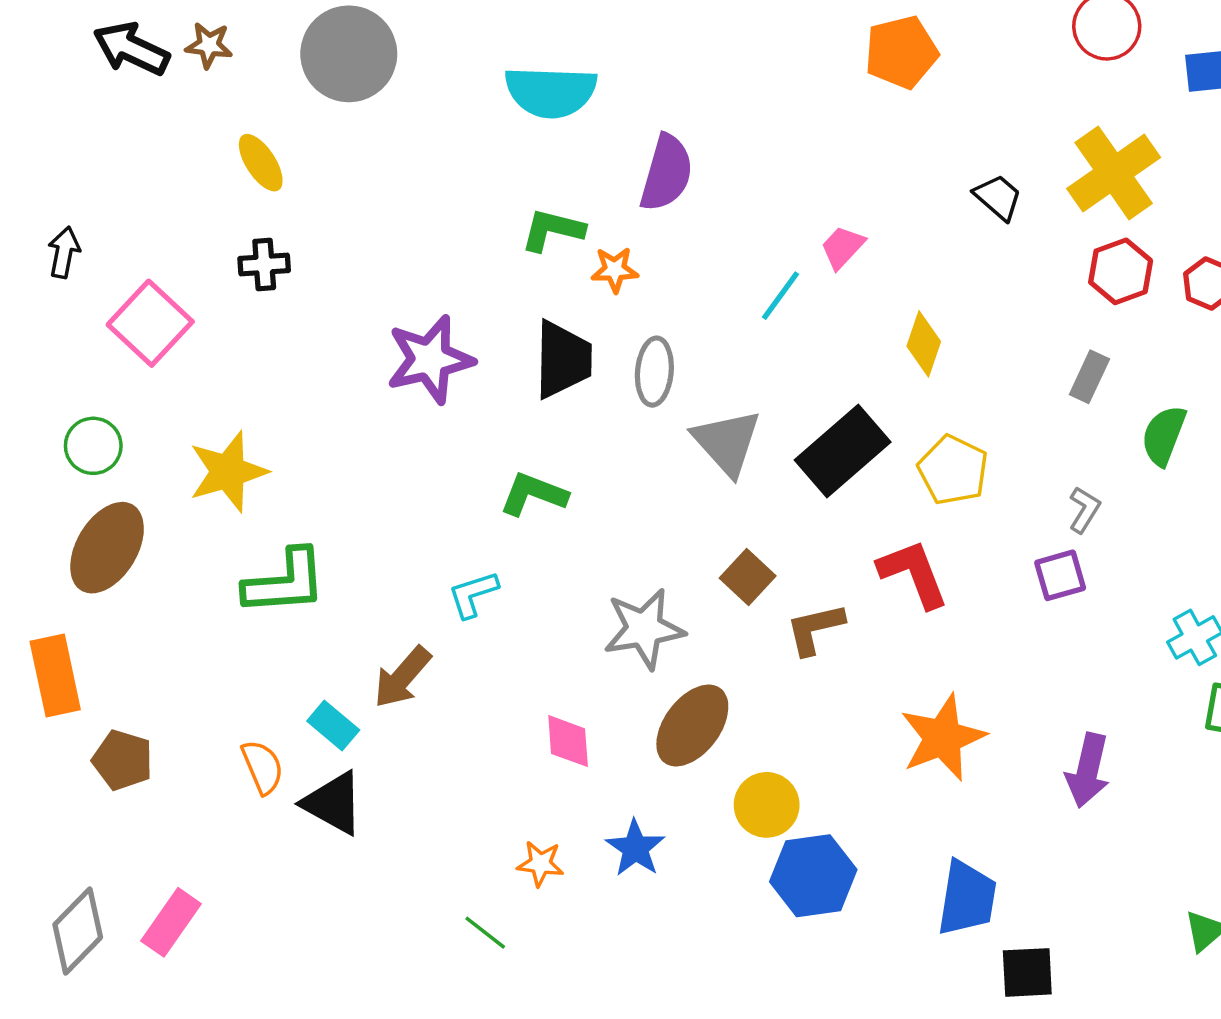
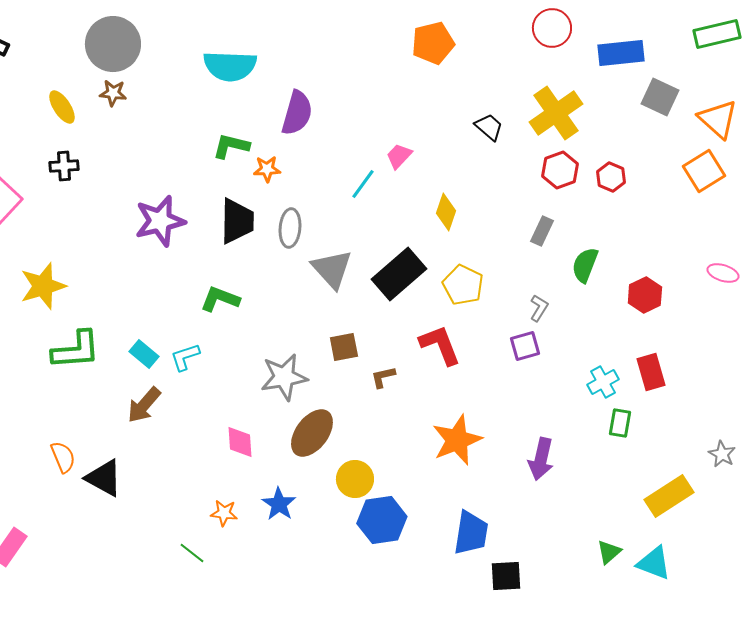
brown star: (209, 45) -> (113, 93), moved
brown square: (748, 577) -> (344, 347), turned 36
brown L-shape: (815, 629) -> (383, 377), size x0.7
cyan rectangle: (333, 725) -> (144, 354), moved

